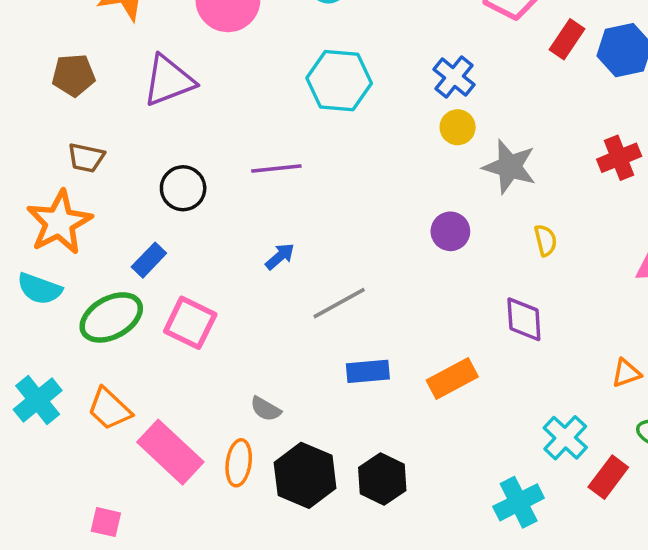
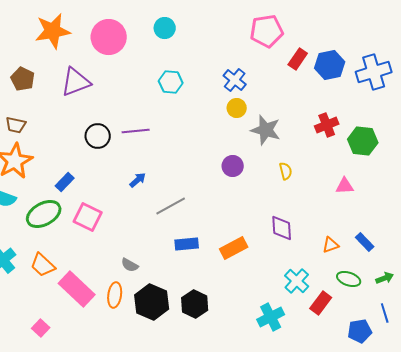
brown pentagon: (74, 75) -> (23, 79), turned 30
cyan hexagon: (339, 81) -> (171, 82), size x0.7
brown trapezoid: (86, 158) -> (16, 125), moved
black circle: (183, 188) -> (98, 136), moved
purple diamond: (524, 319) -> (282, 228), moved
pink square: (106, 522) -> (41, 328), turned 30

